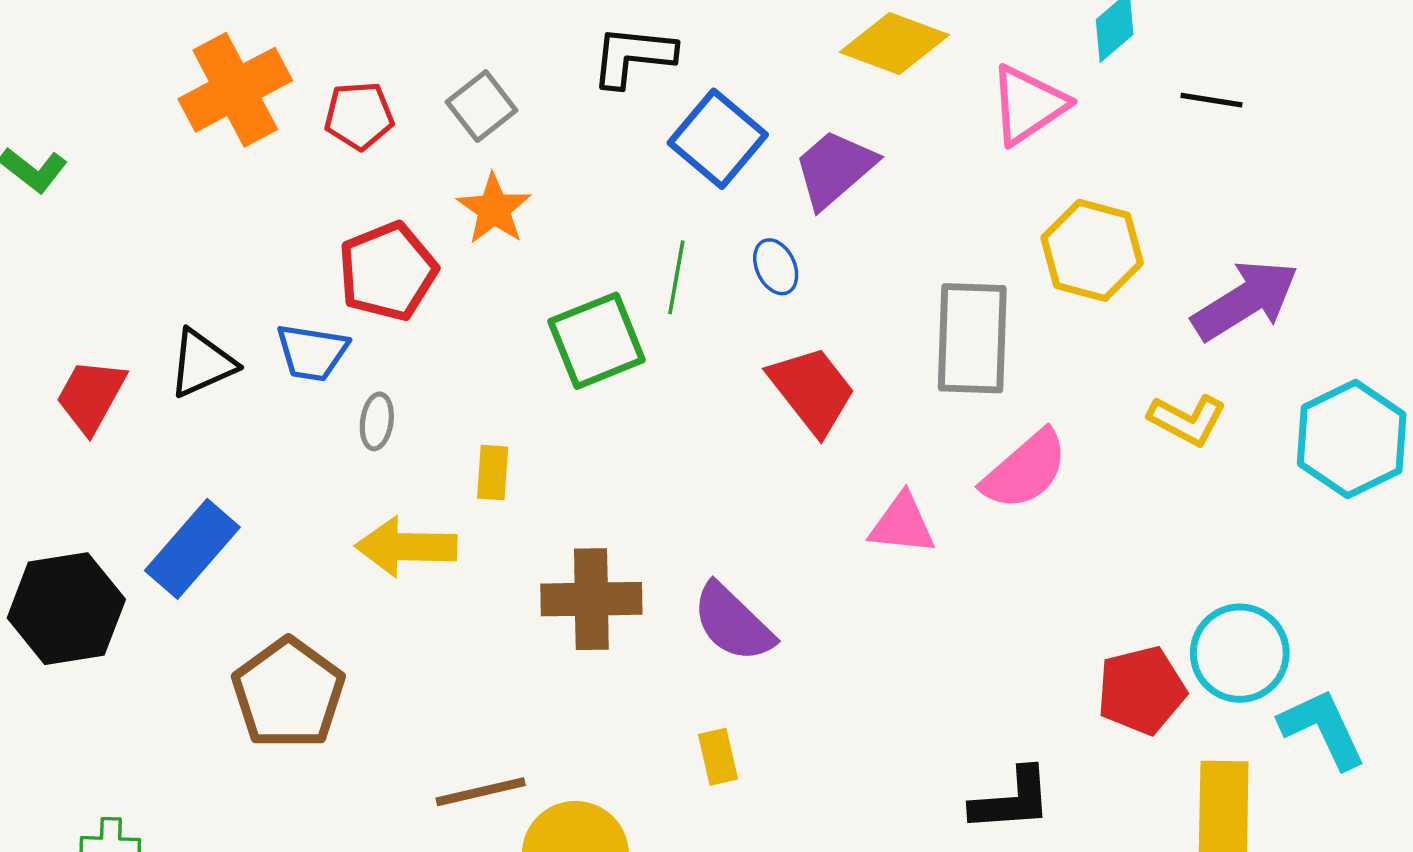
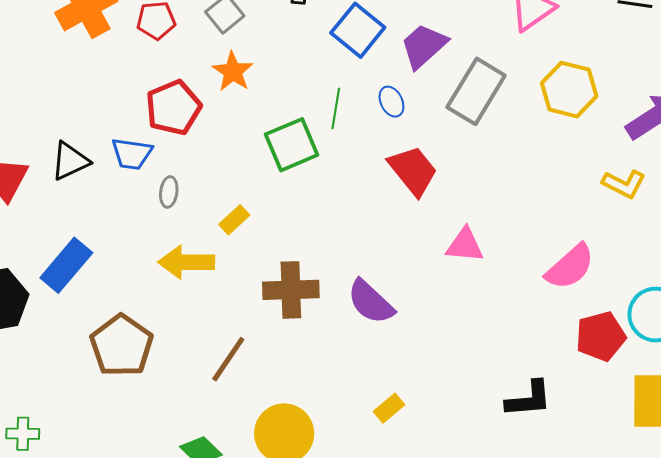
gray rectangle: (972, 338) -> (476, 91), moved, turned 30
pink semicircle: (1025, 470) -> (570, 267), moved
yellow rectangle: (493, 473) -> (234, 220), turned 44
yellow rectangle: (718, 757) -> (389, 408), moved, turned 64
brown line: (481, 792) -> (228, 359), moved, turned -42

